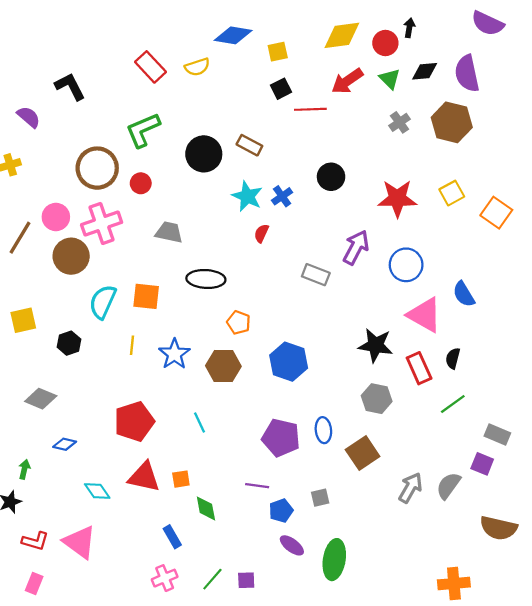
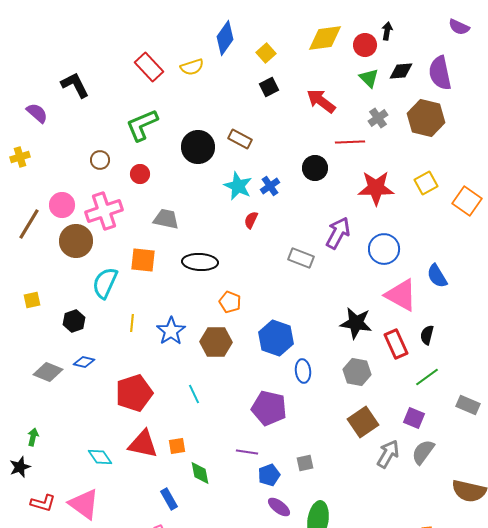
purple semicircle: (488, 23) -> (459, 27), size x0.7
blue diamond: (233, 35) -> (225, 38), turned -64
yellow square: (278, 52) -> (266, 53), turned -30
red arrow: (347, 81) -> (321, 101), moved, turned 72
red line: (310, 109) -> (350, 142), moved
brown circle: (97, 168) -> (100, 160), size x0.5
orange square: (146, 296) -> (143, 260), moved
yellow square: (23, 320) -> (32, 300), size x0.7
blue ellipse: (323, 430) -> (303, 371), moved
blue diamond: (65, 444) -> (84, 362), moved
brown square: (363, 453) -> (363, 422), moved
purple square: (482, 464) -> (414, 418), moved

